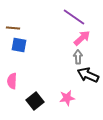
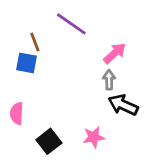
purple line: (74, 17) -> (71, 24), moved
brown line: (13, 28) -> (35, 42), moved, turned 64

